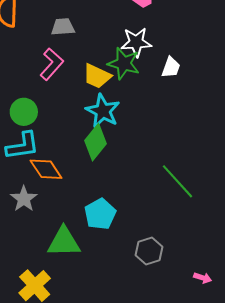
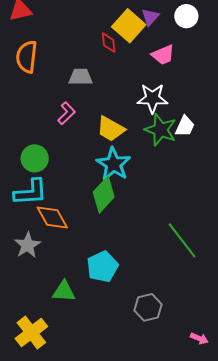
pink L-shape: (52, 64) -> (66, 113), size x0.7
green star: (124, 64) -> (161, 130), moved
green triangle: (64, 242) -> (64, 291), size x0.7

